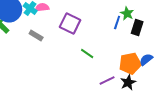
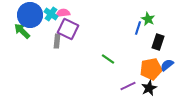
purple square: (70, 23) -> (68, 29), moved
black rectangle: (137, 27) -> (158, 42), moved
gray rectangle: (36, 35) -> (57, 41), turned 64

